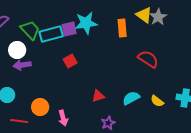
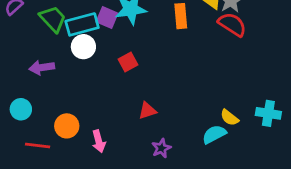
purple square: (69, 29) -> (107, 17), turned 35
white circle: (17, 50) -> (83, 47), moved
red semicircle: (148, 59) -> (232, 24), moved
red square: (70, 61) -> (128, 62), moved
cyan semicircle: (131, 98) -> (214, 134), moved

